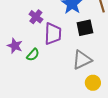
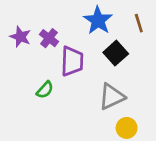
black square: (85, 28) -> (116, 53), turned -30
purple star: (15, 46) -> (20, 37), moved

